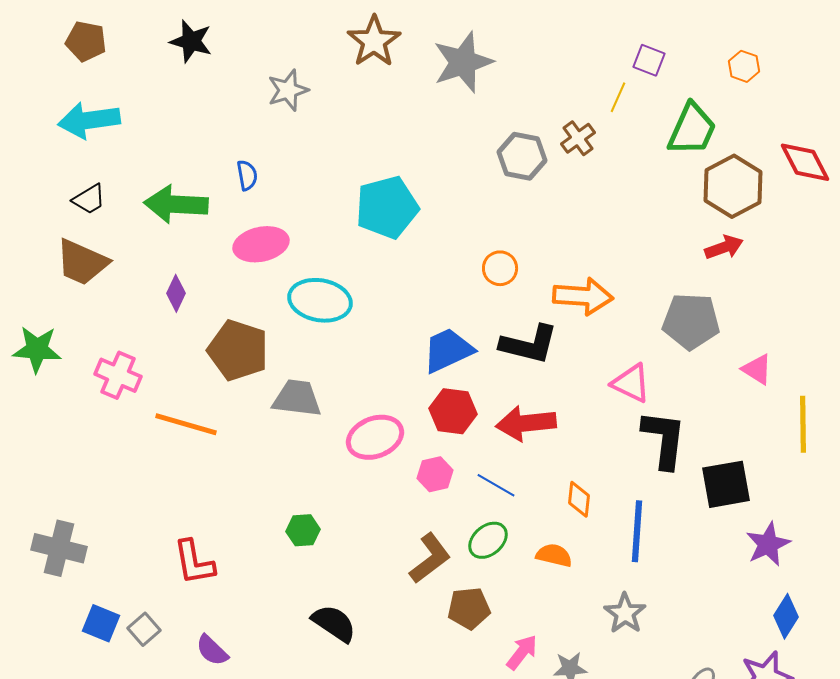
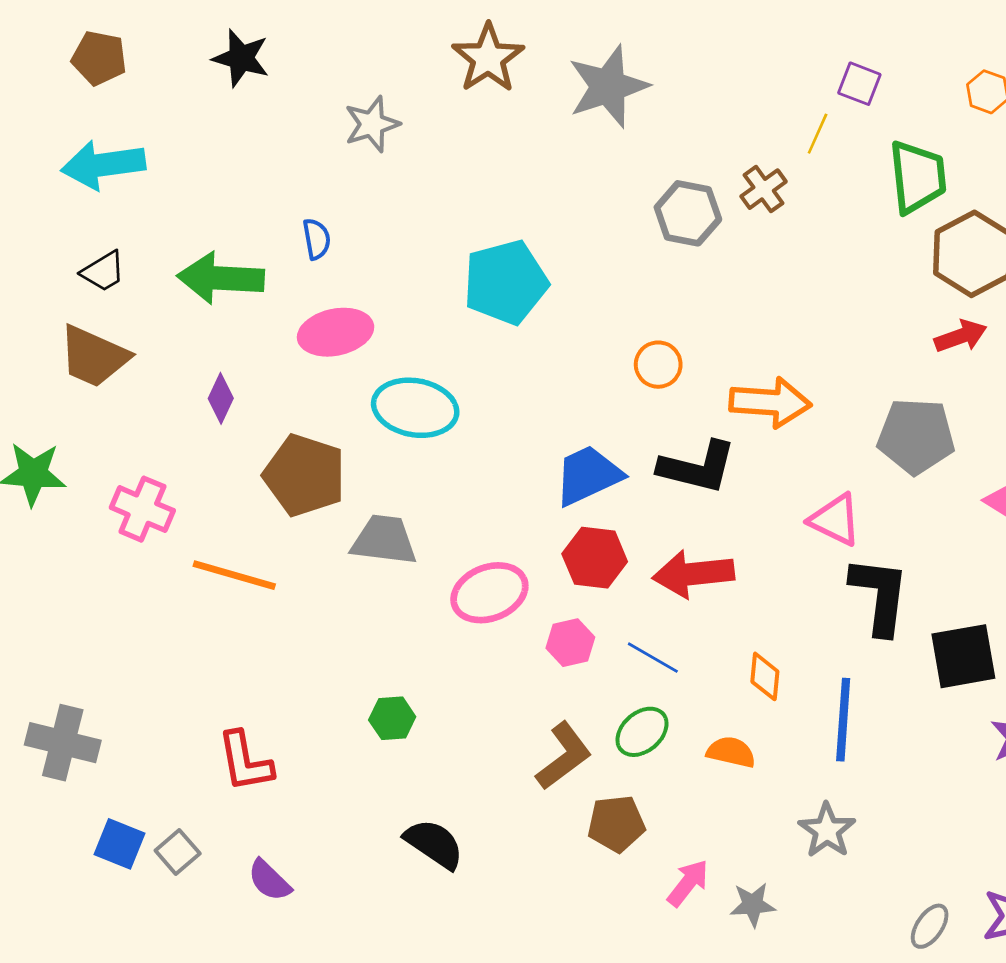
green trapezoid: (692, 129) -> (917, 177), turned -30

